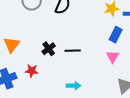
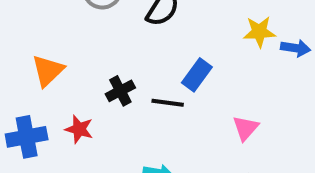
blue rectangle: (116, 35) -> (197, 75), moved

